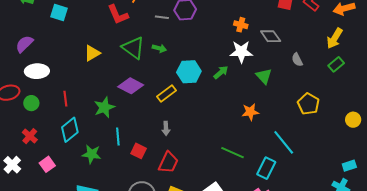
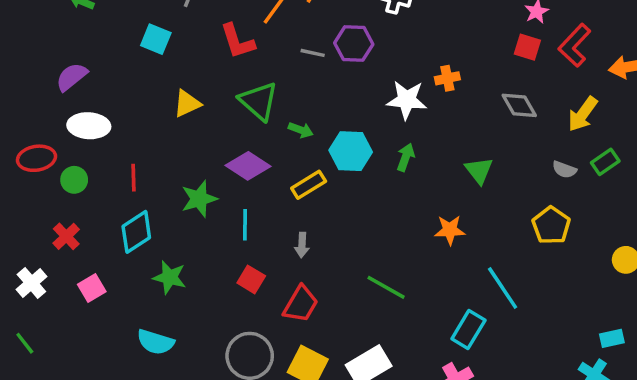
cyan square: (59, 13) -> (156, 39), moved
orange cross: (241, 25) -> (447, 78), turned -32
gray diamond: (271, 36) -> (519, 105), moved
yellow arrow: (335, 38) -> (583, 114), moved
green arrow: (159, 48) -> (301, 130), moved
white star: (241, 52) -> (407, 100), moved
gray semicircle: (297, 60) -> (564, 170), moved, turned -48
green arrow: (221, 72) -> (406, 157), turned -35
cyan line: (118, 137) -> (245, 225), moved
green line: (233, 153) -> (386, 287), moved

